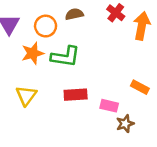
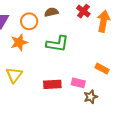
green L-shape: (65, 57) -> (57, 44), moved
red rectangle: (76, 95) -> (52, 84), moved

